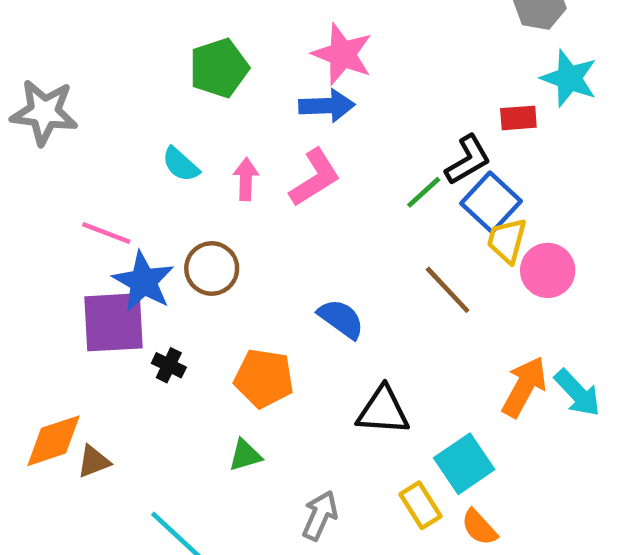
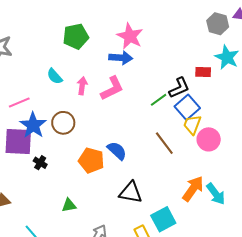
pink line: (106, 233) -> (19, 102), turned -50
orange pentagon: (264, 378) -> (91, 160), moved

